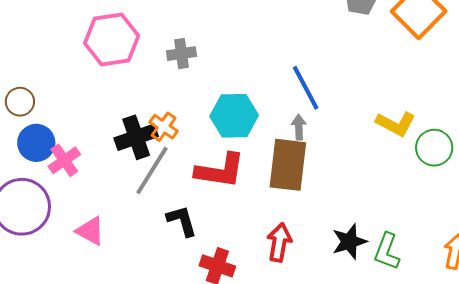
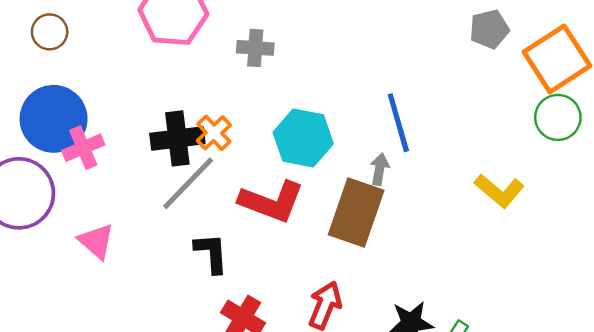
brown circle: (20, 102) -> (50, 32), moved
blue circle: (36, 143) -> (54, 119), size x1.4
green circle: (434, 148) -> (558, 117), moved

